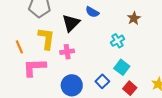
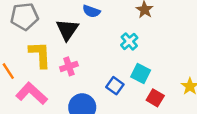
pink L-shape: (34, 67) -> (32, 93), turned 55
blue square: (102, 81) -> (115, 86), moved

